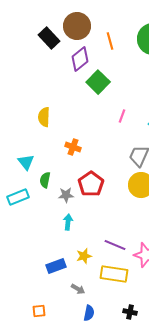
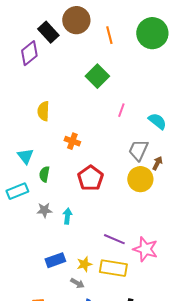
purple diamond: (80, 59) -> (29, 53), moved
gray star: (66, 195) -> (44, 210), moved
yellow star: (84, 256) -> (84, 264), moved

